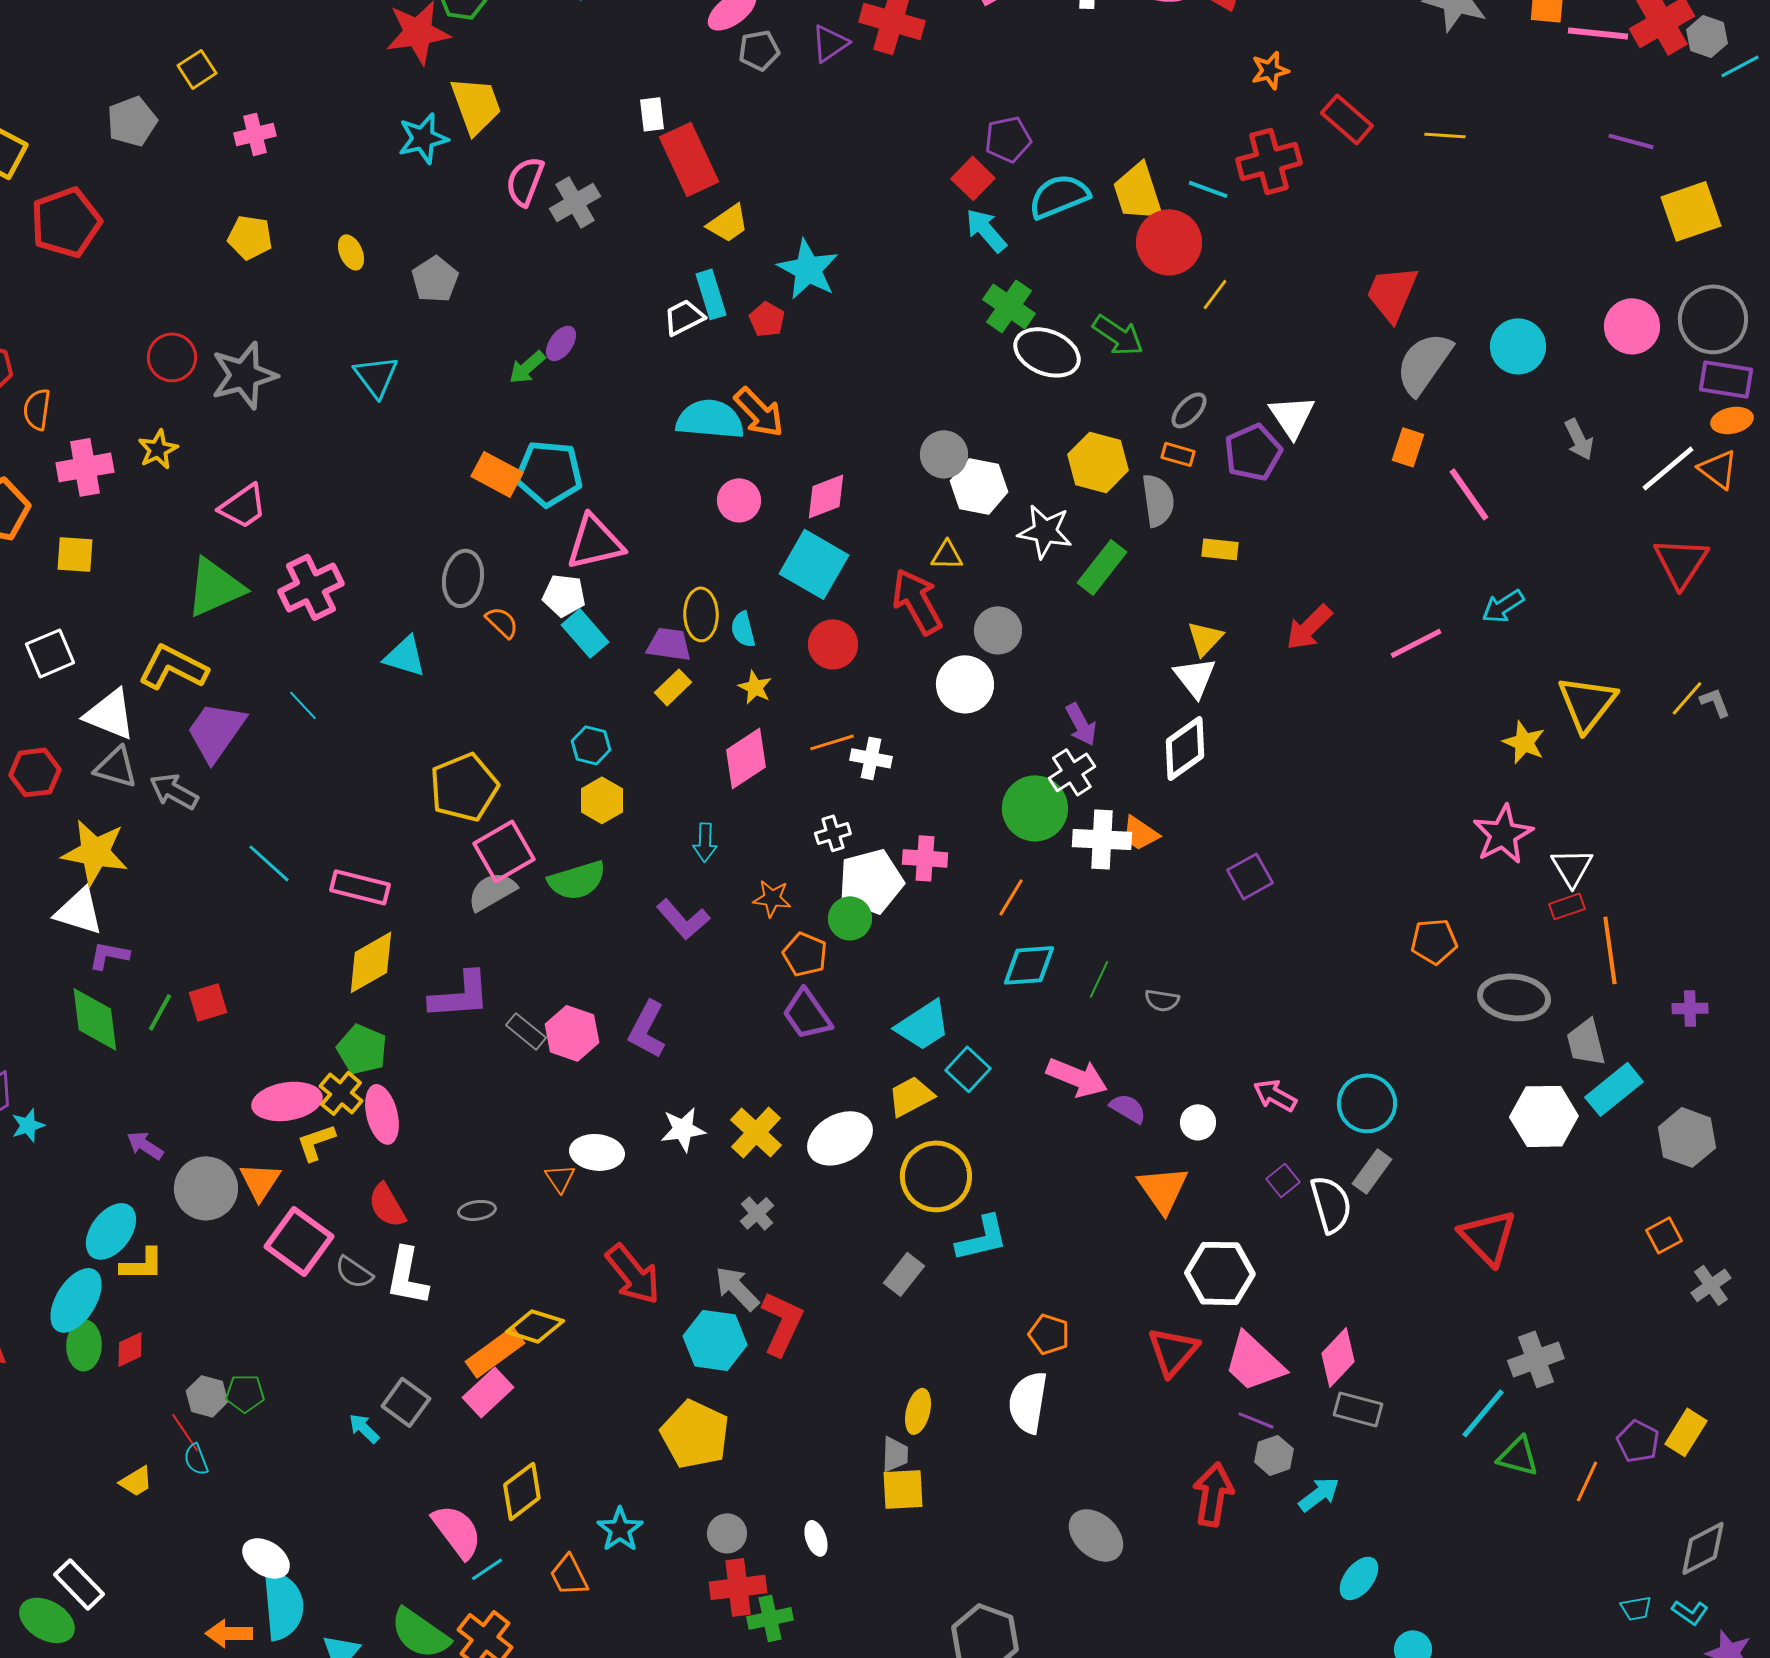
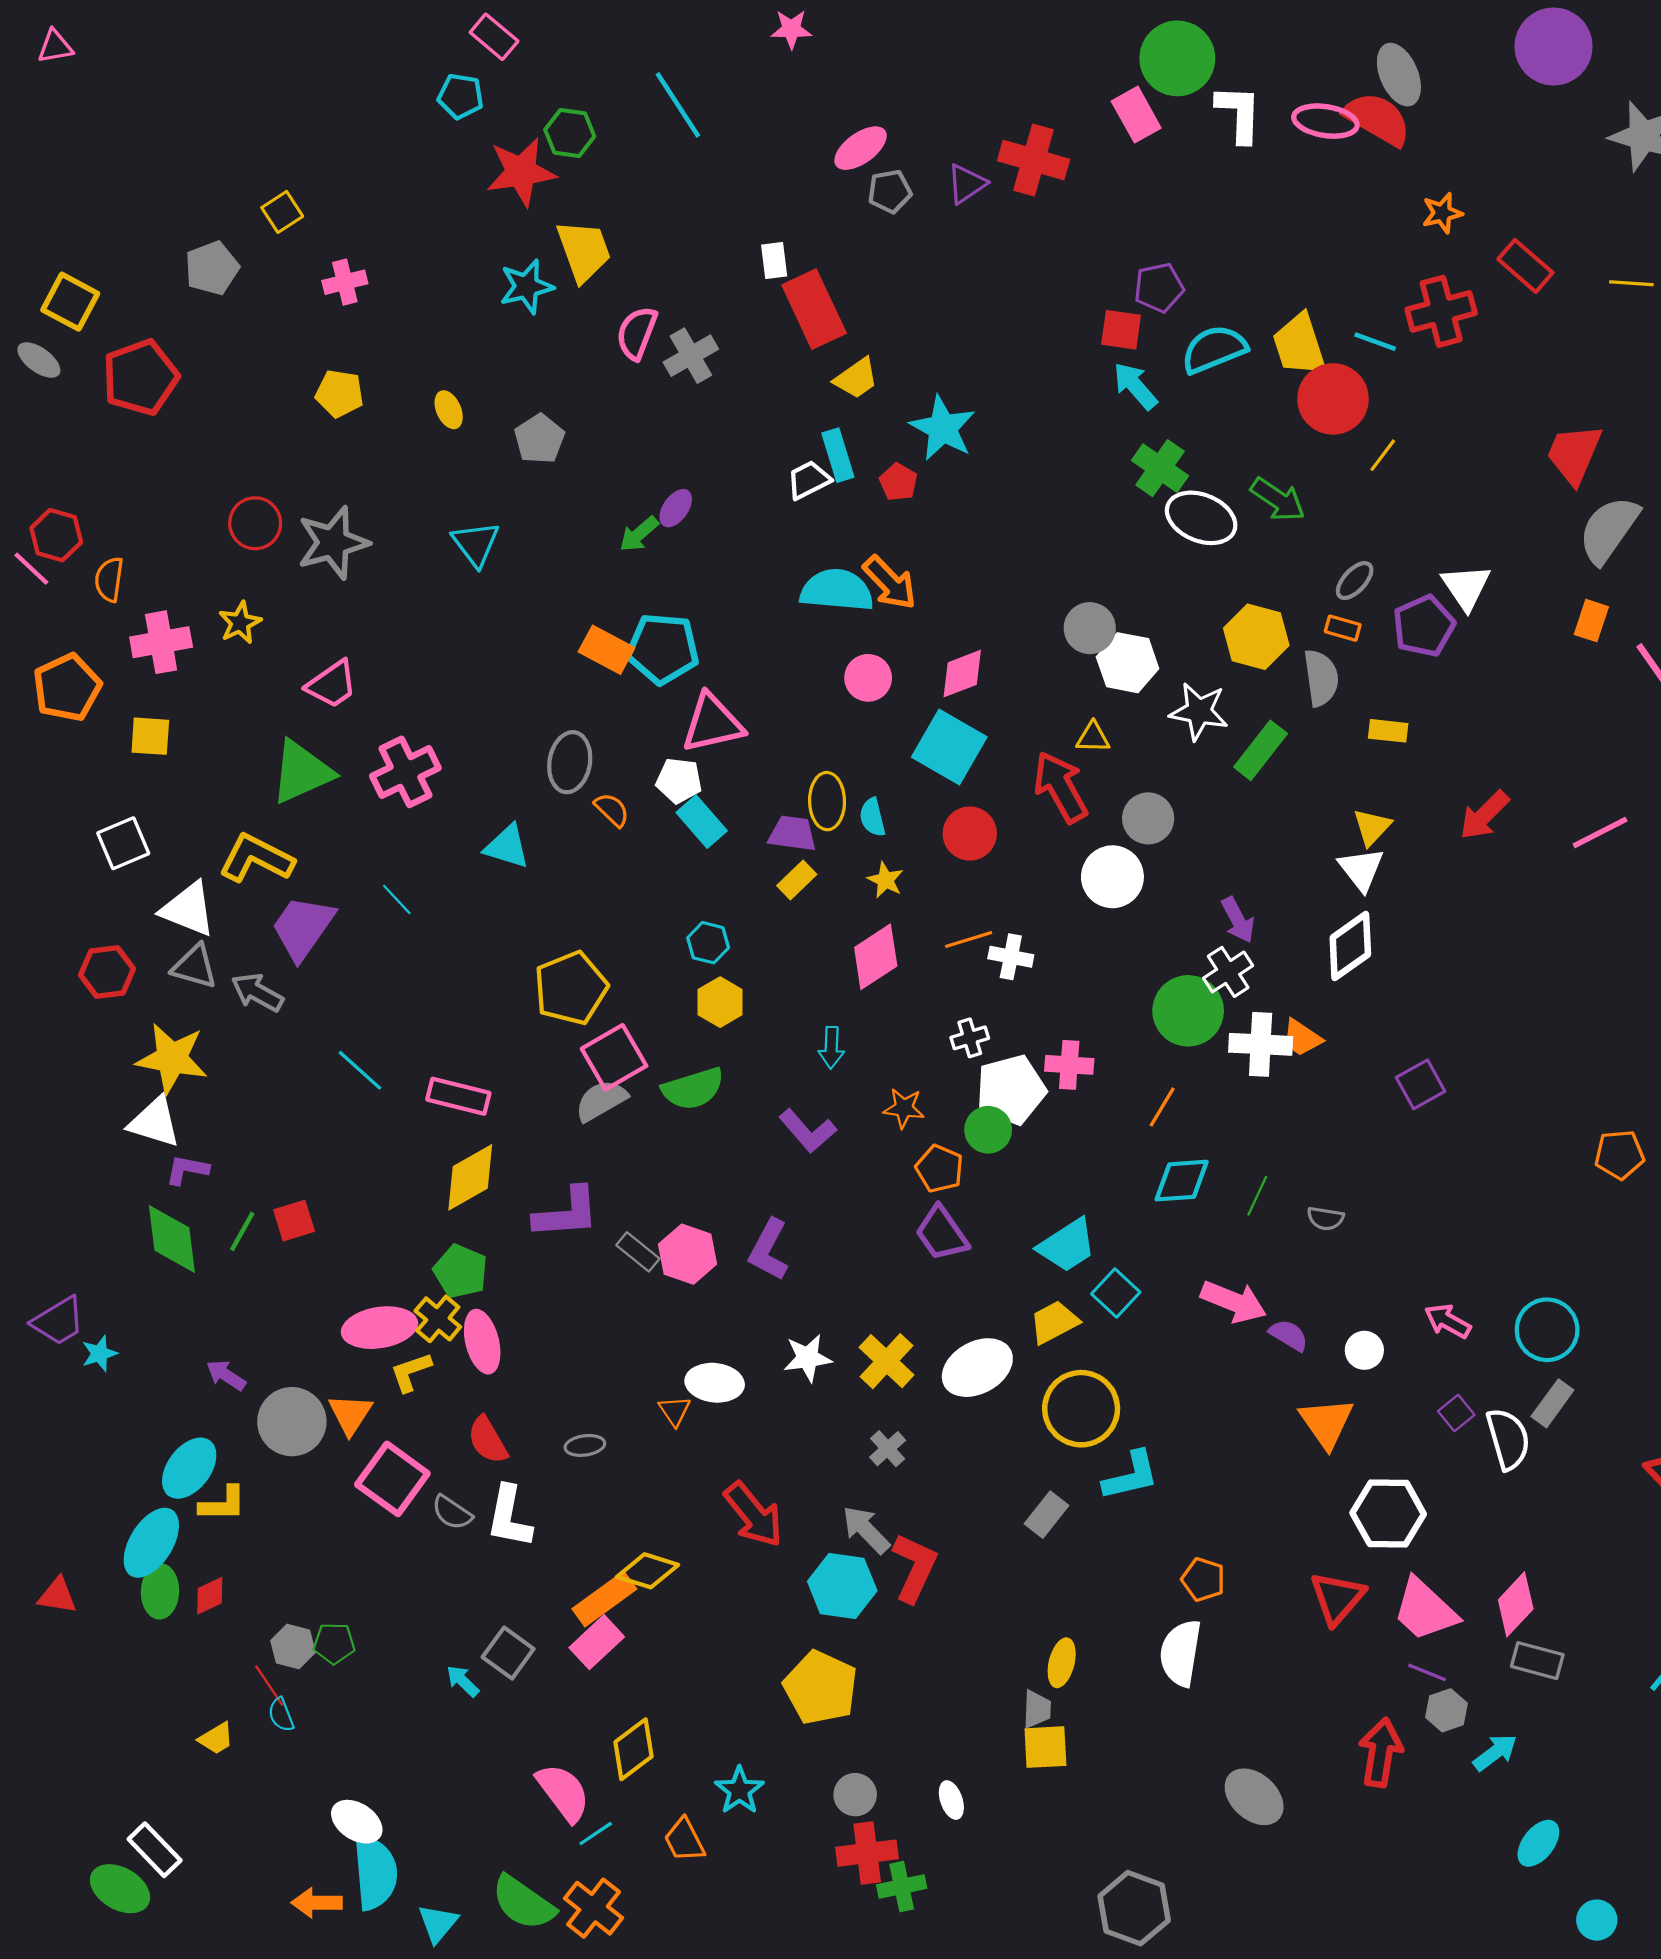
red square: (973, 178) -> (1121, 330), turned -36

